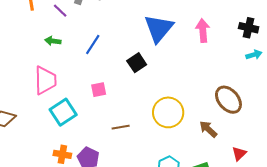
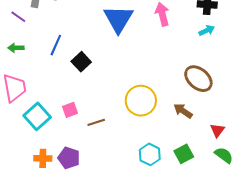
cyan arrow: (254, 55) -> (207, 30), moved
black square: (137, 63) -> (81, 62), moved
pink square: (99, 90) -> (70, 110), moved

